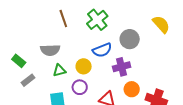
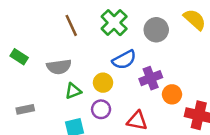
gray circle: (130, 39) -> (156, 30), moved
green rectangle: (19, 61) -> (19, 57), moved
gray rectangle: (28, 80) -> (25, 109), moved, turned 32
orange circle: (132, 89) -> (172, 94), moved

